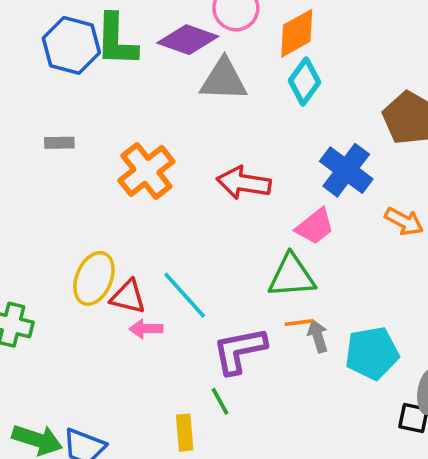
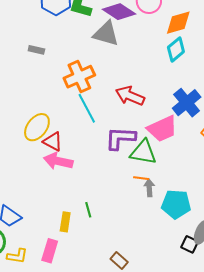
gray triangle: (224, 80) -> (106, 34), moved
pink trapezoid: (315, 227) -> (162, 129), size x1.4
cyan line: (185, 295) -> (87, 108), moved
pink arrow: (146, 329) -> (58, 161), size x1.6
purple L-shape: (239, 350) -> (120, 138), moved

